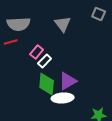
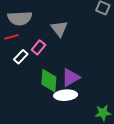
gray triangle: (63, 24) -> (59, 29), moved
white rectangle: (45, 61) -> (21, 57), moved

